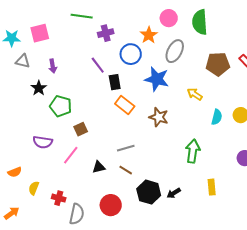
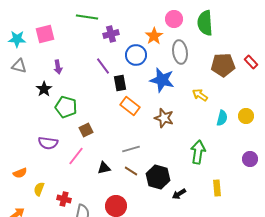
gray ellipse: (175, 51) -> (180, 52), turned -35
gray triangle: (23, 61) -> (19, 66), moved
black hexagon: (149, 192) -> (158, 177), moved

